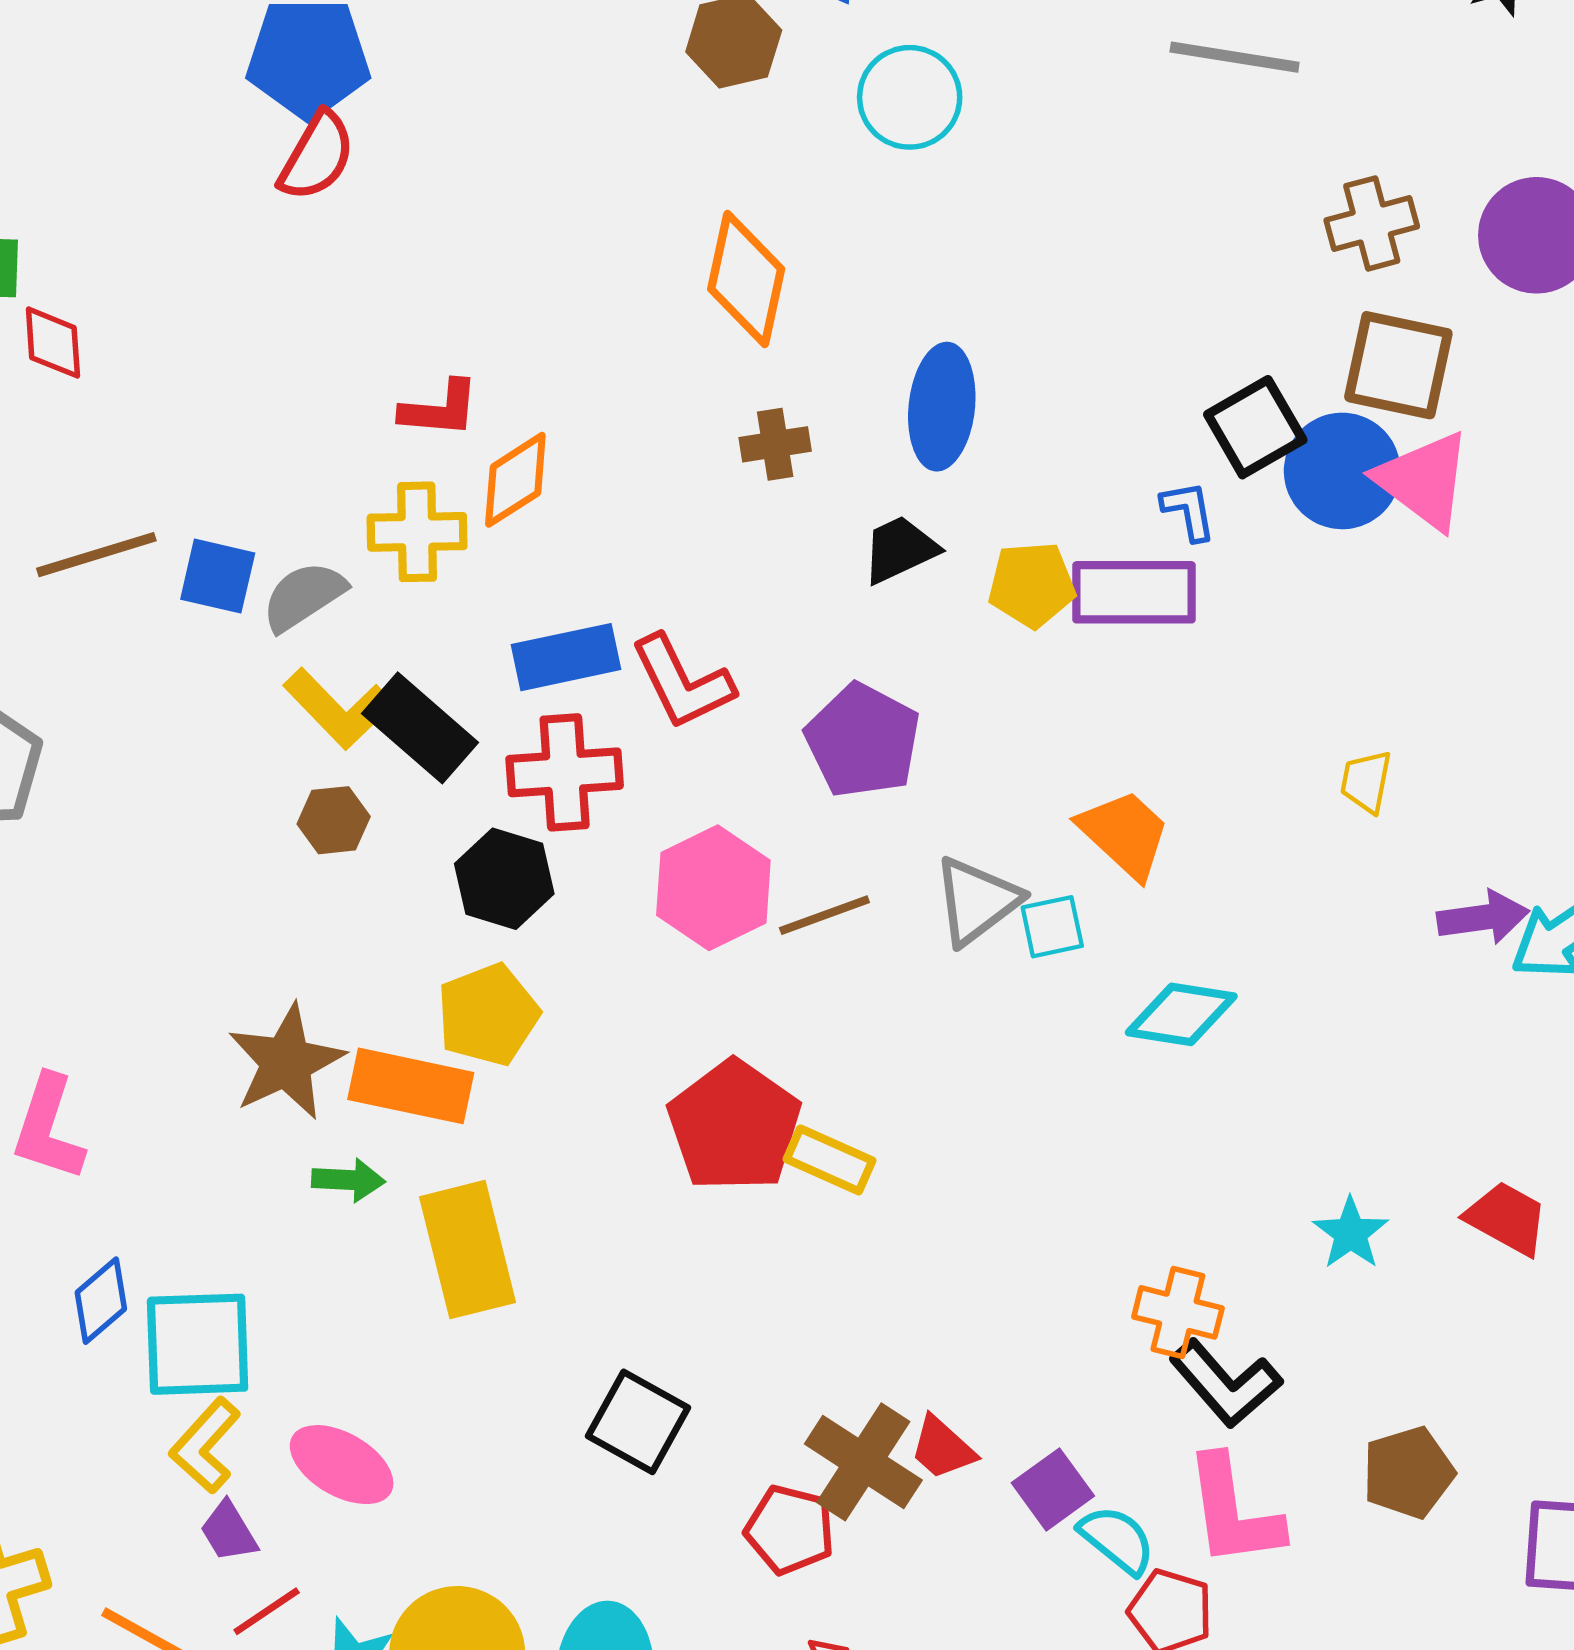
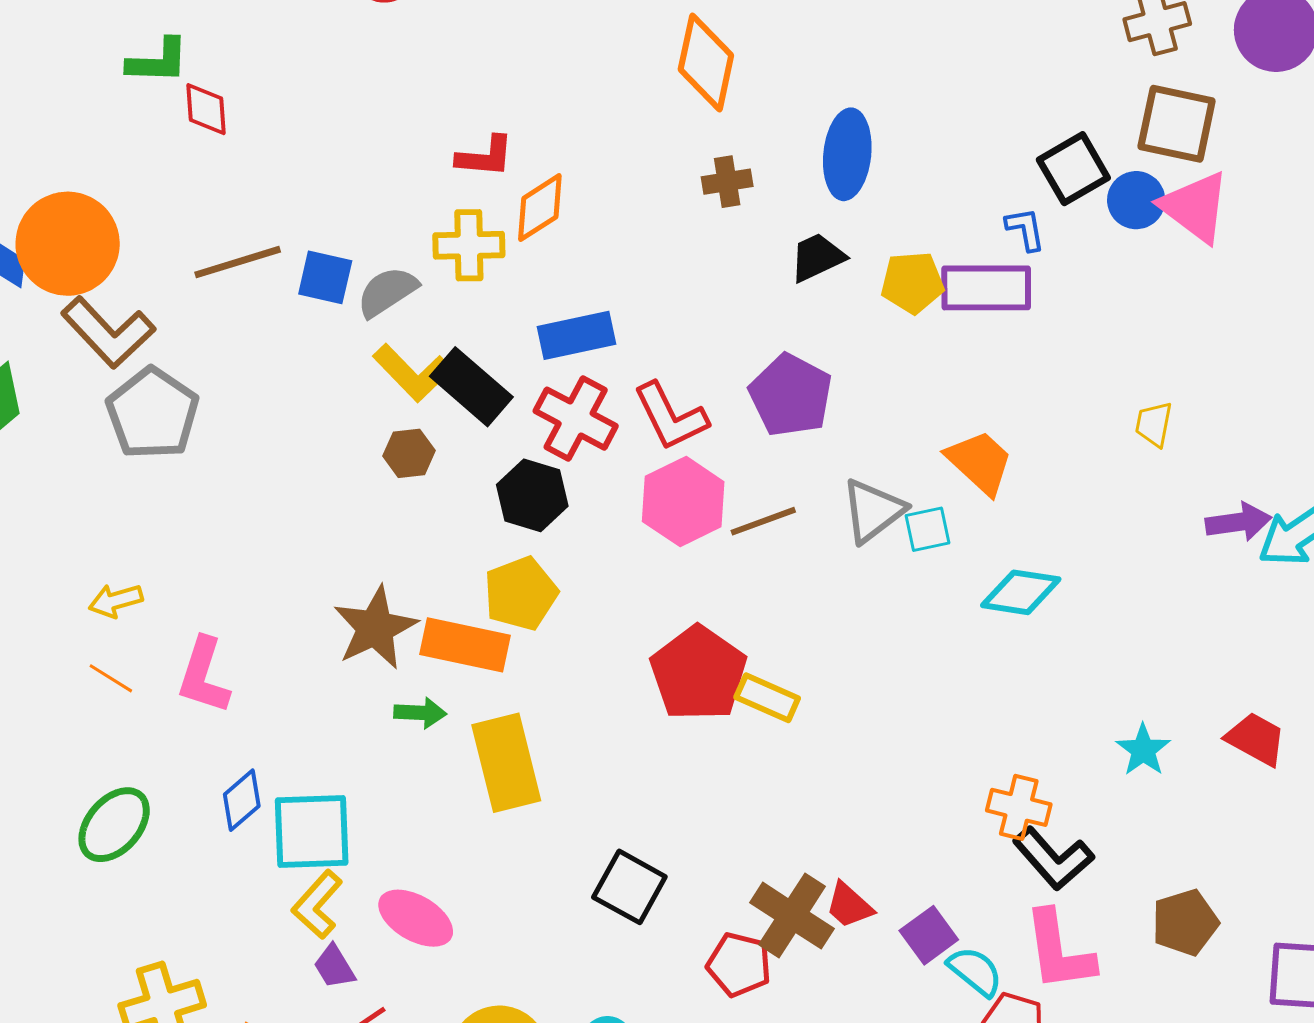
blue circle: (1342, 471) -> (1136, 200), size x0.7
red L-shape: (682, 682) -> (671, 417), moved
red cross: (565, 772) -> (576, 419), turned 32

